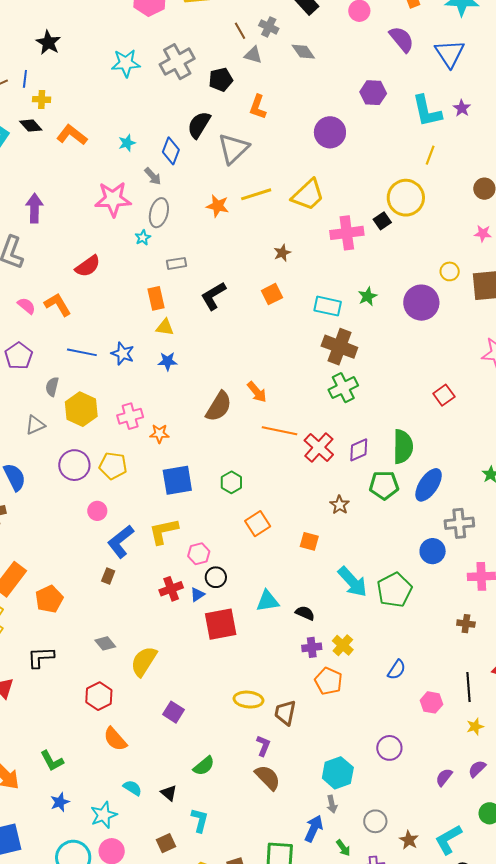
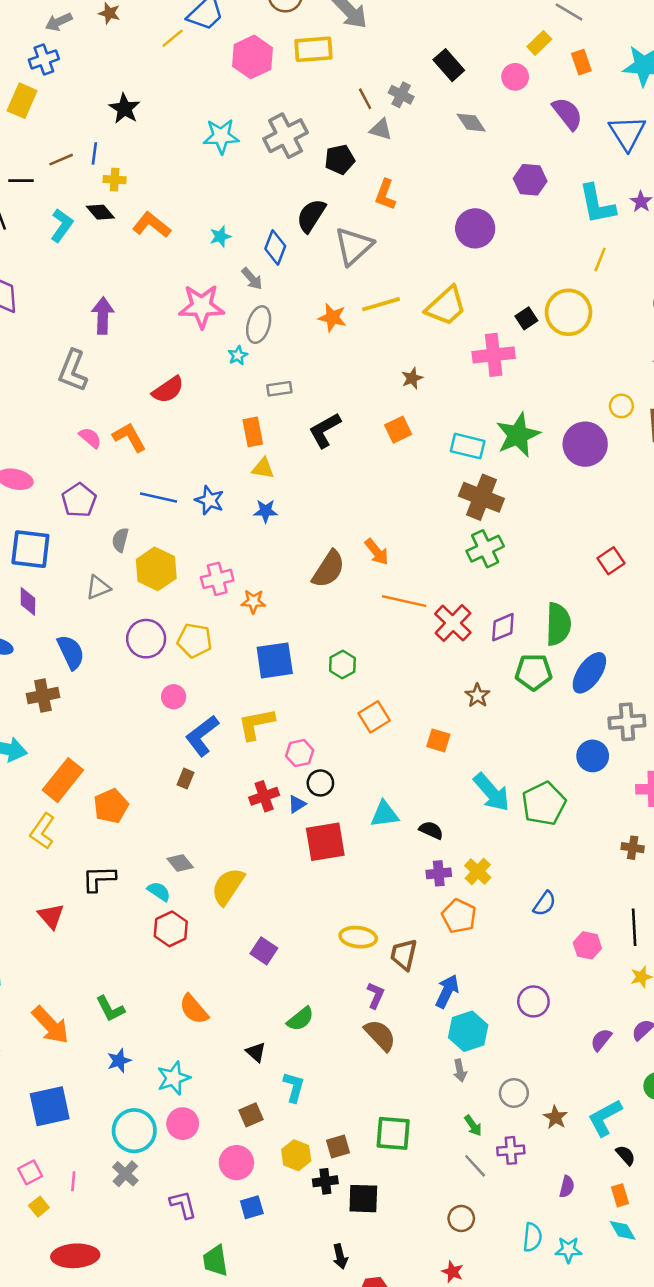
gray diamond: (303, 52) -> (471, 123), moved
black square: (382, 221) -> (526, 318), moved
green star: (368, 296) -> (518, 435), size x1.8
orange semicircle: (115, 739) -> (194, 1009), moved
cyan semicircle: (132, 788) -> (159, 891), moved
blue arrow: (314, 829) -> (447, 991), moved

